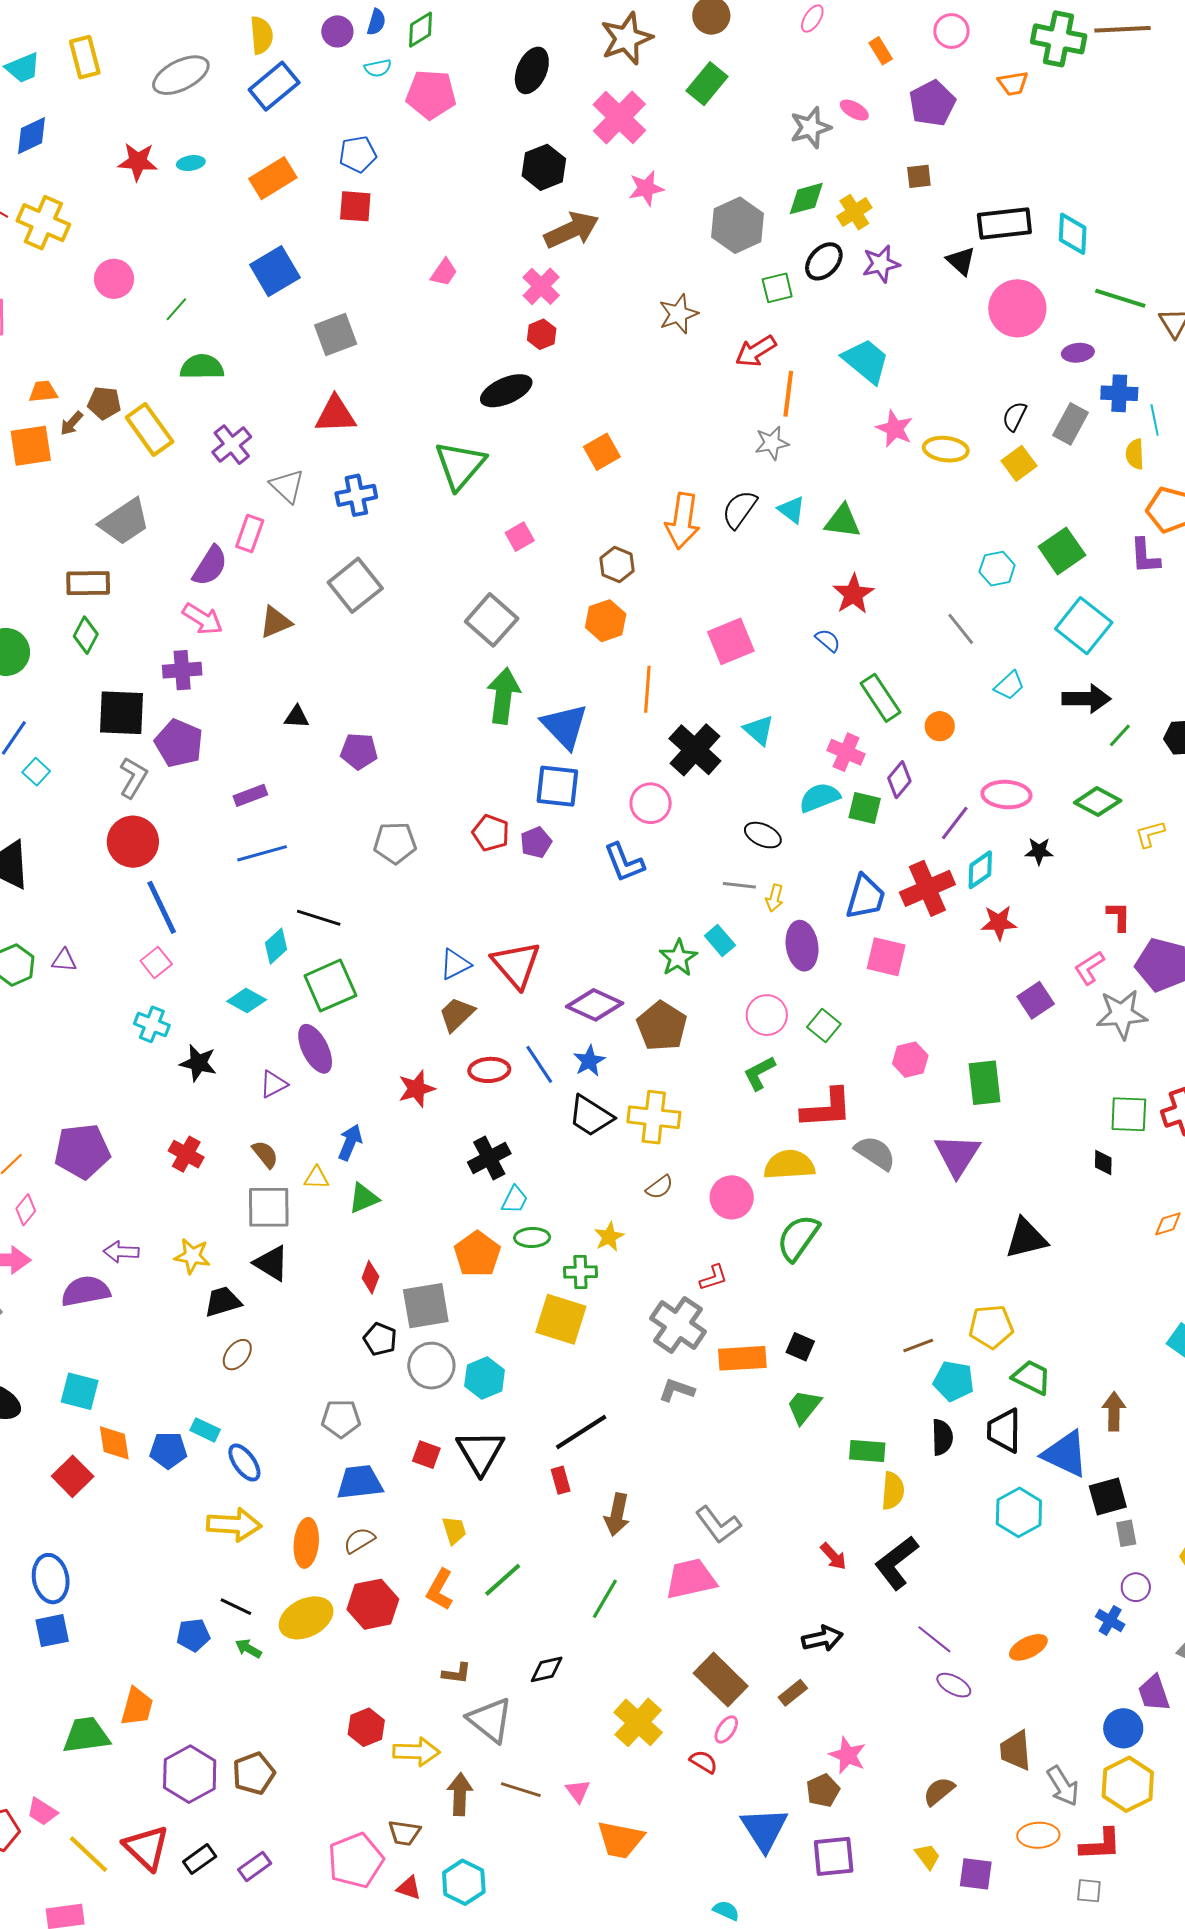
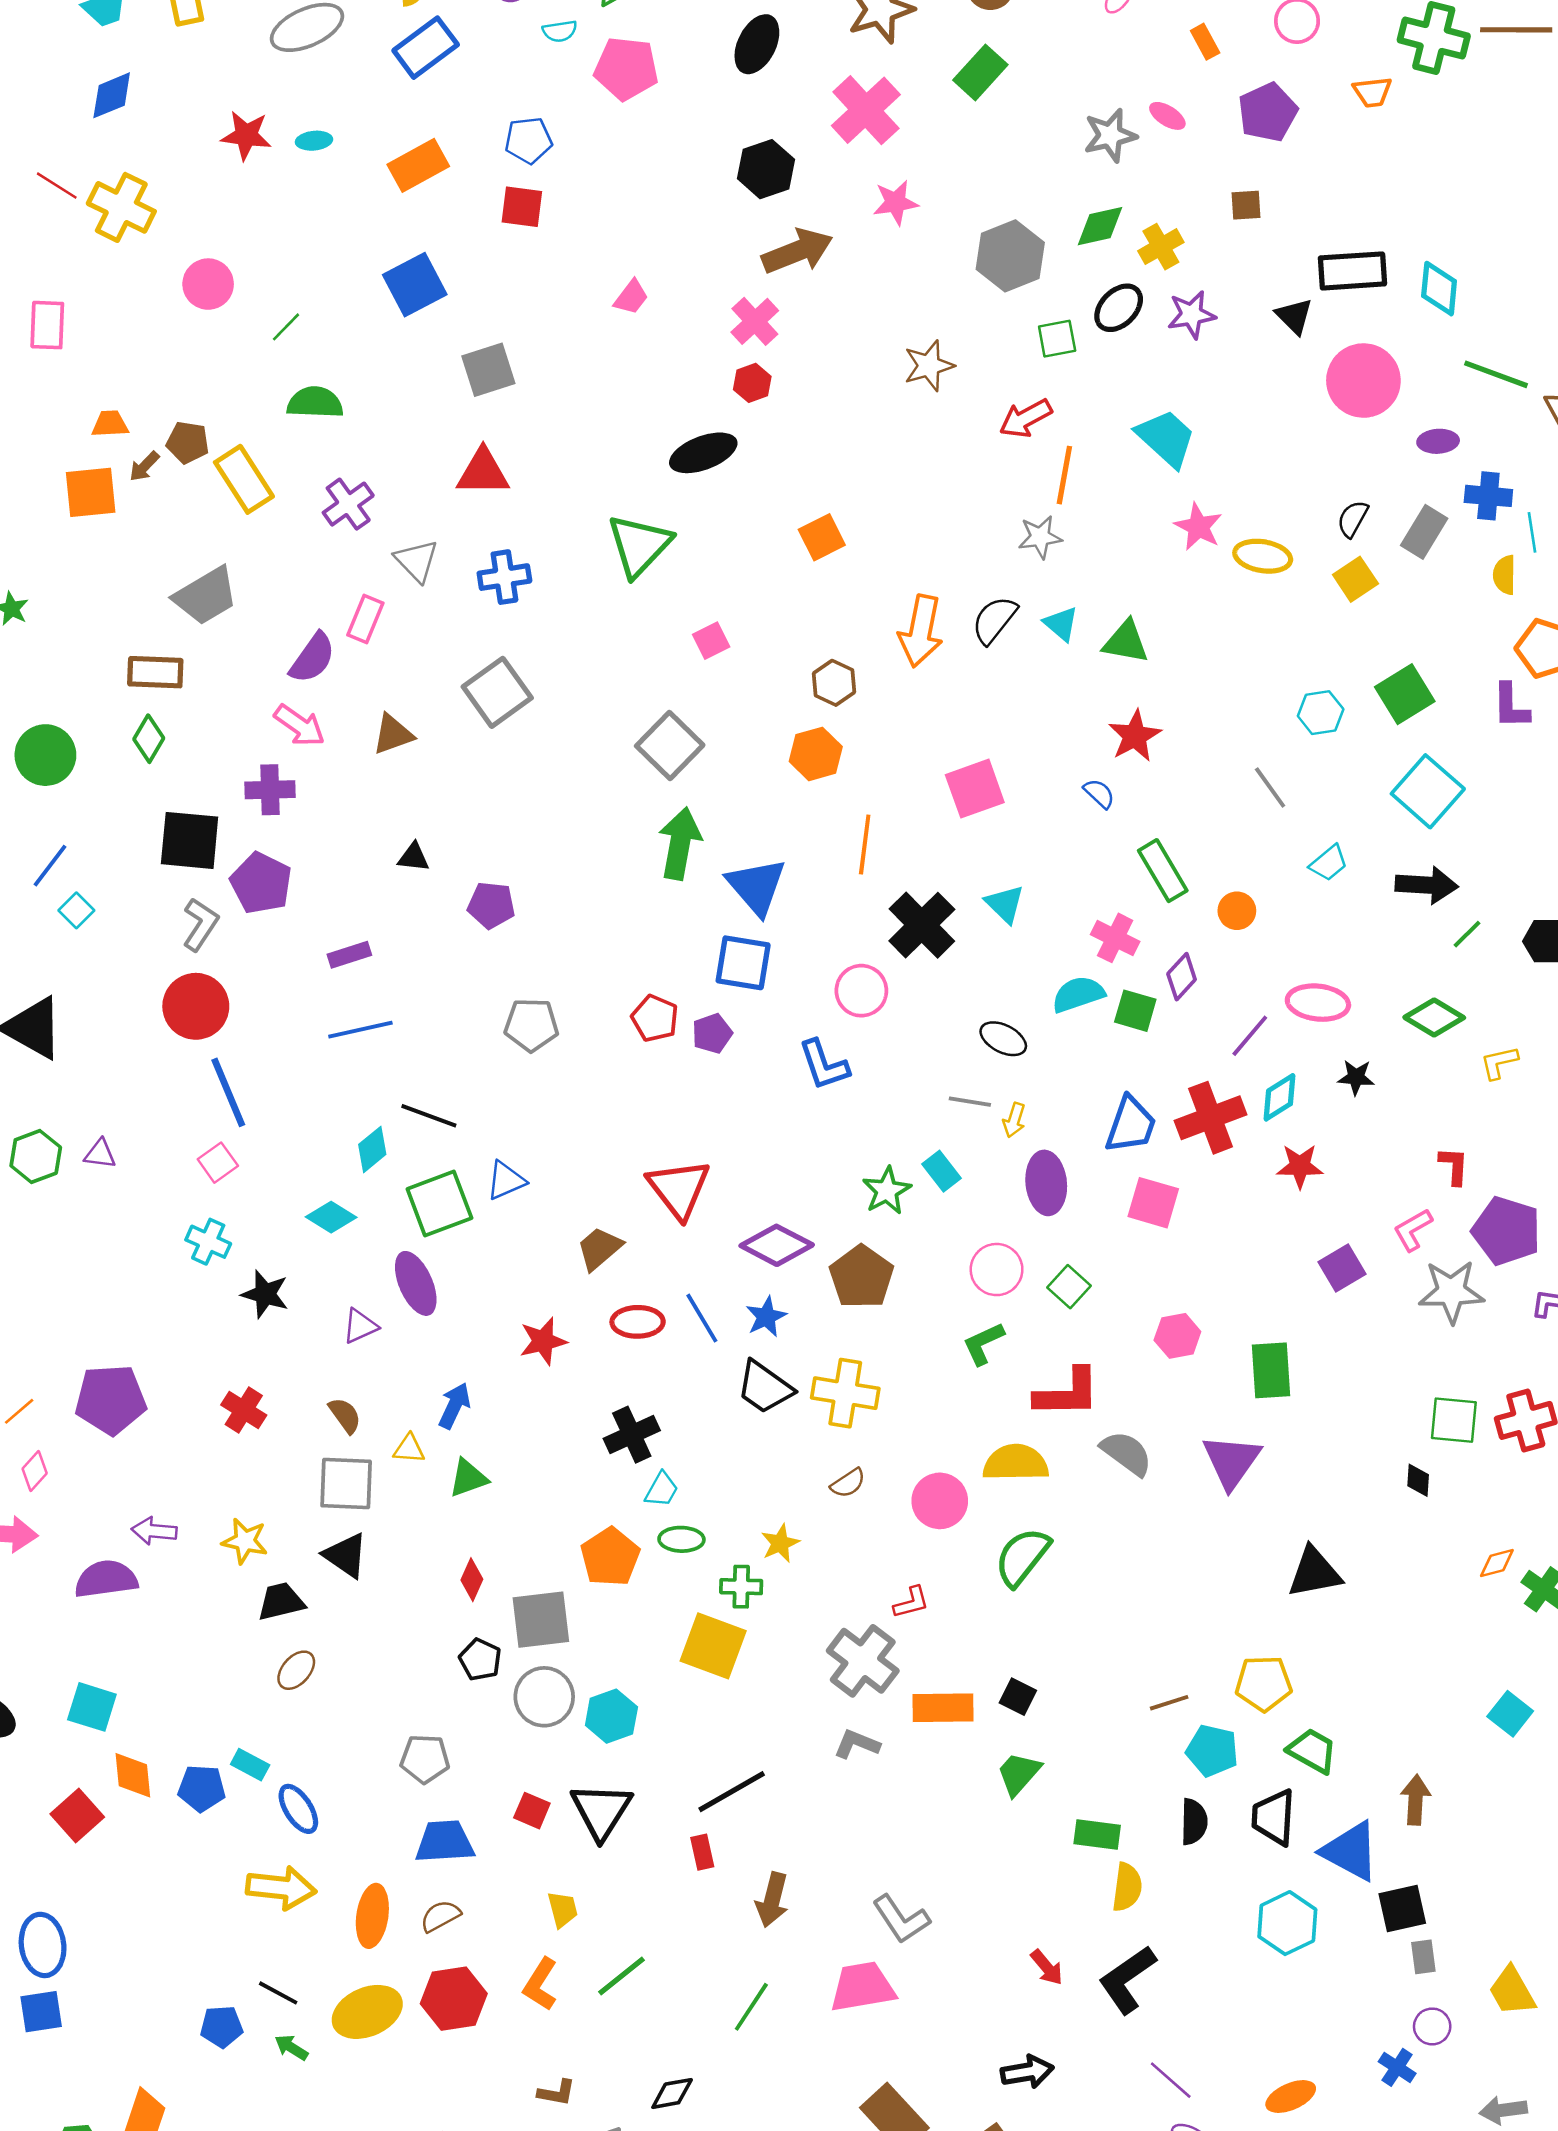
blue triangle: (455, 964) -> (506, 1181), moved

